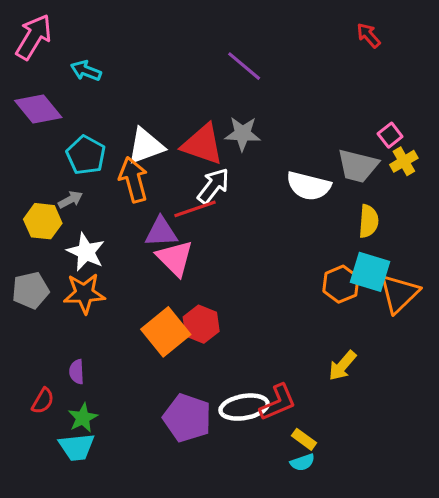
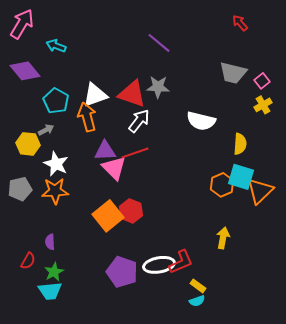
pink square: (390, 135) -> (262, 81), moved
gray trapezoid: (358, 166) -> (233, 73), moved
red line: (195, 209) -> (135, 153), moved
yellow arrow: (342, 366) -> (223, 238), turned 150

